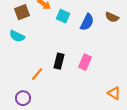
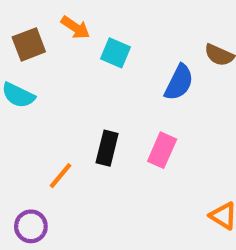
blue semicircle: (87, 22) -> (179, 83), moved

